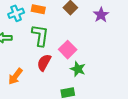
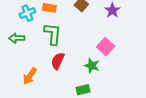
pink square: (68, 50) -> (106, 47), moved

